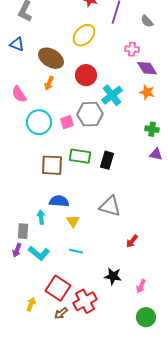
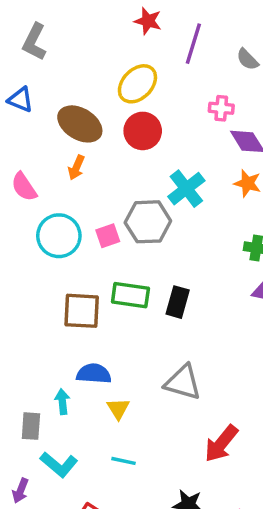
red circle: (86, 75) -> (143, 131), moved
red arrow: (132, 241) -> (221, 444), size x1.6
purple arrow: (17, 250) -> (20, 491), moved

